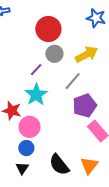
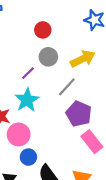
red circle: (48, 29) -> (43, 30), size x0.6
purple pentagon: (85, 106) -> (79, 114), turned -30
blue circle: (26, 148) -> (28, 157), moved

